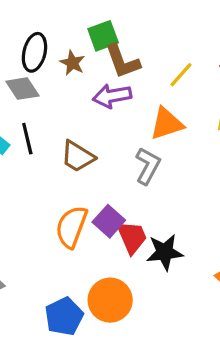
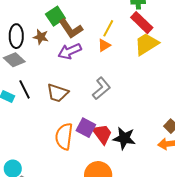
orange triangle: (167, 124) -> (104, 45), moved, size x0.6
gray L-shape: (148, 166) -> (101, 88), turned 35
black star: (165, 252) -> (124, 138), turned 30

